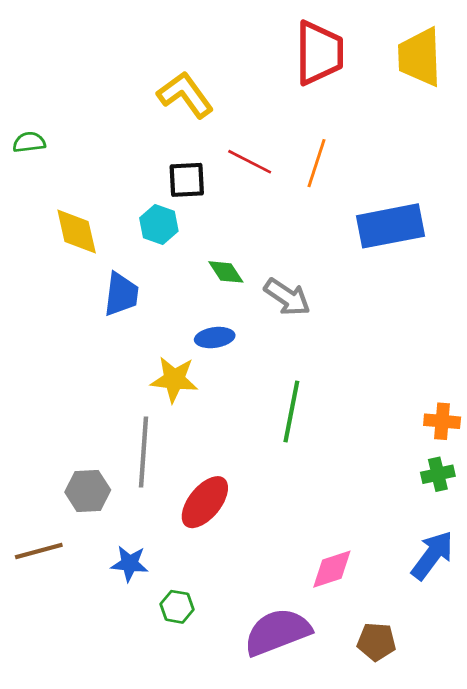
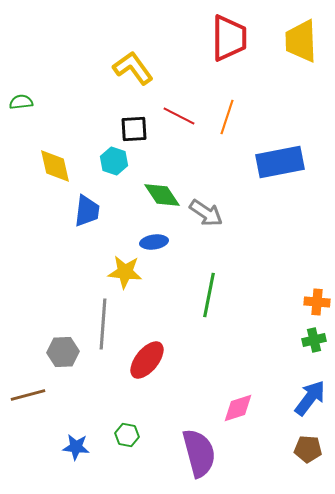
green diamond: (226, 272) -> (162, 195), size x1.4
blue star: (130, 564) -> (76, 447), moved
purple semicircle: (277, 632) -> (199, 453), turned 96
brown pentagon: (377, 642) -> (308, 449), moved

